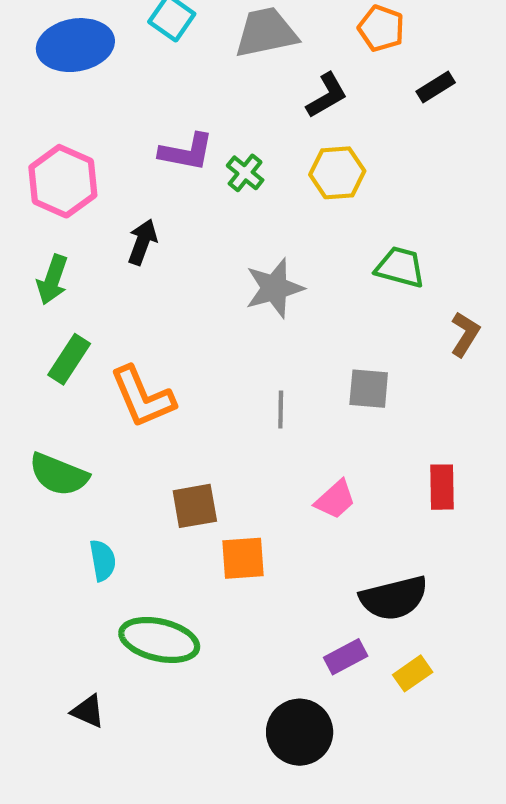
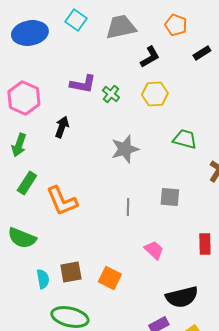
pink trapezoid: (335, 500) -> (154, 250), turned -95
brown square: (195, 506) -> (71, 272), moved
orange square: (243, 558) -> (110, 278), turned 30

